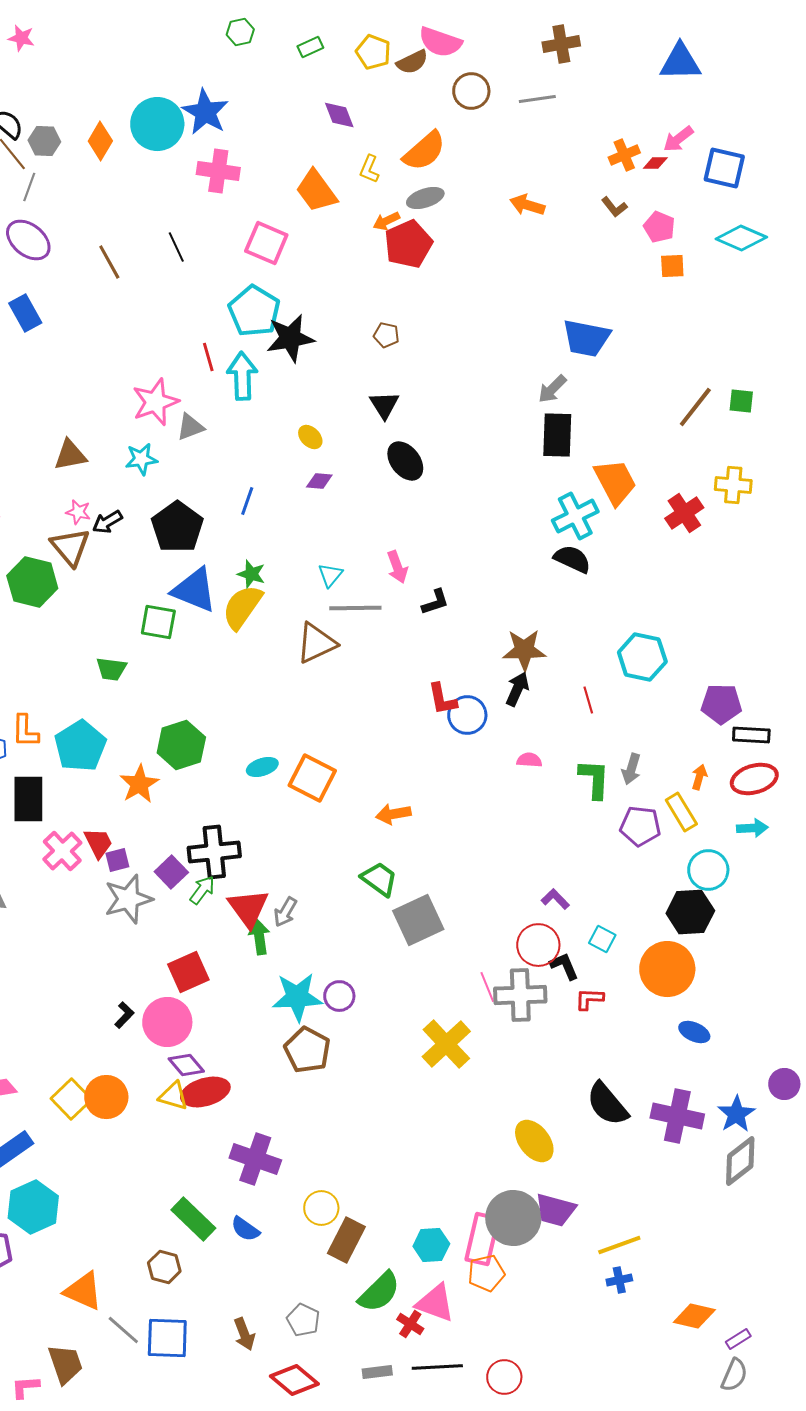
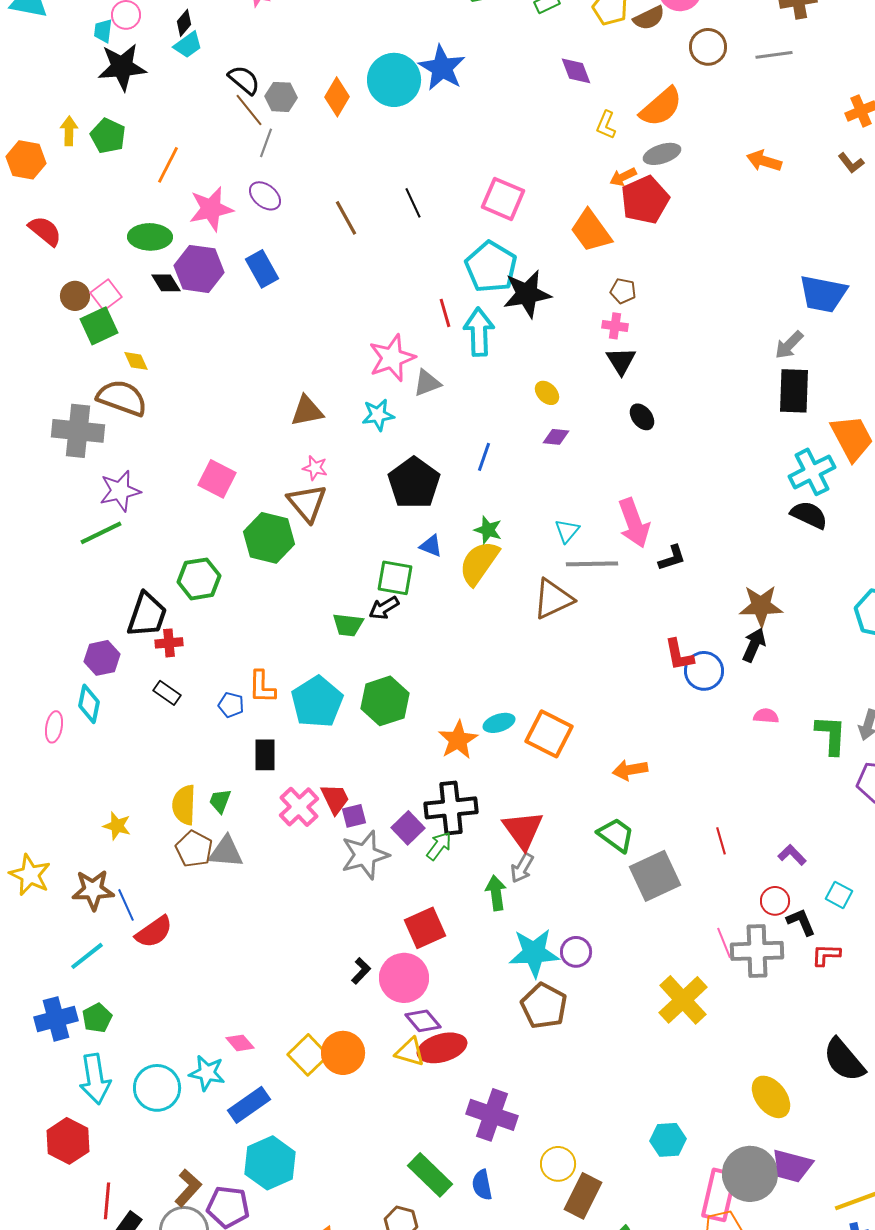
pink cross: (218, 171) -> (615, 326), moved, size x0.6
orange trapezoid: (316, 191) -> (591, 231), moved
purple ellipse: (28, 240) -> (265, 196), size x0.7
black ellipse: (405, 461) -> (642, 417), size x0.7
black arrow: (107, 522) -> (384, 608), moved
pink arrow: (397, 567) -> (634, 523), size x1.5
blue triangle: (194, 590) -> (431, 546), size x0.5
red line: (588, 700) -> (721, 841), moved
green hexagon: (181, 745) -> (385, 701), moved
orange star: (139, 784) -> (458, 740), moved
black rectangle: (28, 799) -> (265, 755), size x0.7
red triangle: (248, 908) -> (523, 830), moved
red circle: (538, 945) -> (775, 901), size x0.7
blue semicircle: (245, 1229) -> (482, 1185), turned 44
cyan hexagon: (431, 1245) -> (668, 1140), moved

